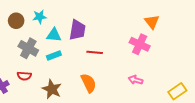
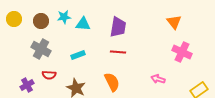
purple trapezoid: (77, 30) -> (118, 27), moved
cyan triangle: (54, 35) -> (83, 24), moved
pink cross: (140, 44) -> (182, 52), moved
gray cross: (28, 48) -> (41, 49), moved

